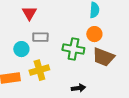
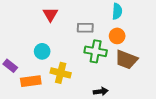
gray rectangle: (40, 37) -> (85, 28), moved
yellow cross: (39, 70) -> (61, 73), turned 30

